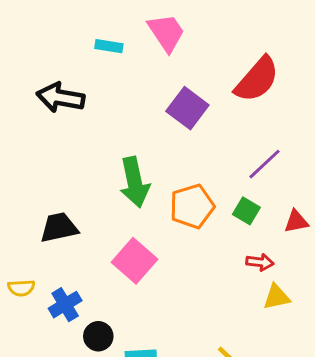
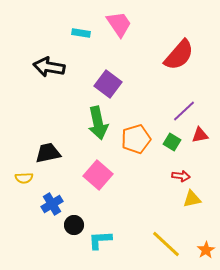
purple square: (187, 108) -> (108, 84), moved
red triangle: (296, 221) -> (200, 135), moved
yellow semicircle: (21, 288) -> (24, 178), moved

